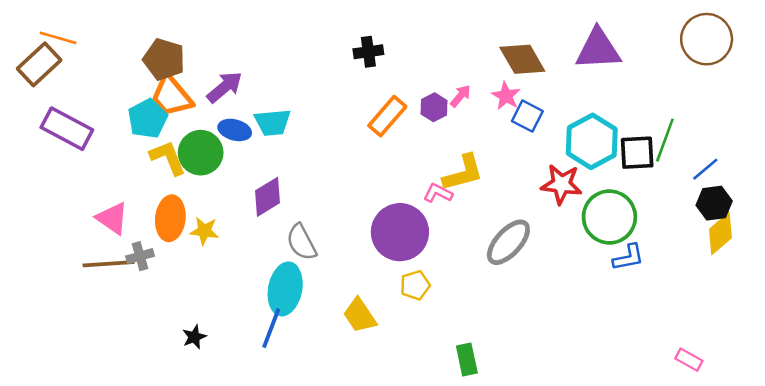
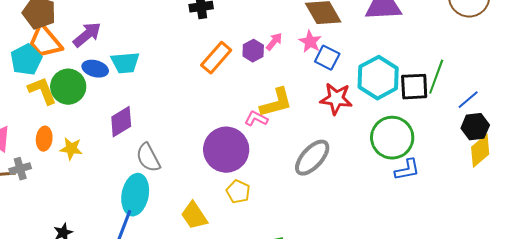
red star: (561, 184) -> (336, 99), moved
orange ellipse: (170, 218) -> (44, 139), size x0.7
yellow pentagon: (415, 285) -> (238, 192), turned -30

